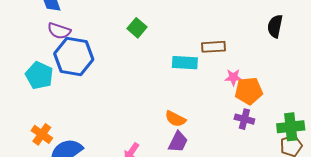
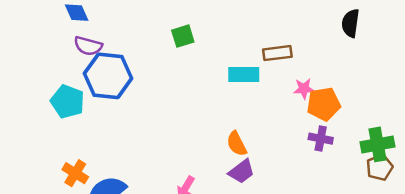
green square: (137, 28) -> (183, 36), turned 36
orange semicircle: (175, 119) -> (237, 144), turned 40
purple trapezoid: (178, 142) -> (242, 171), turned 30

